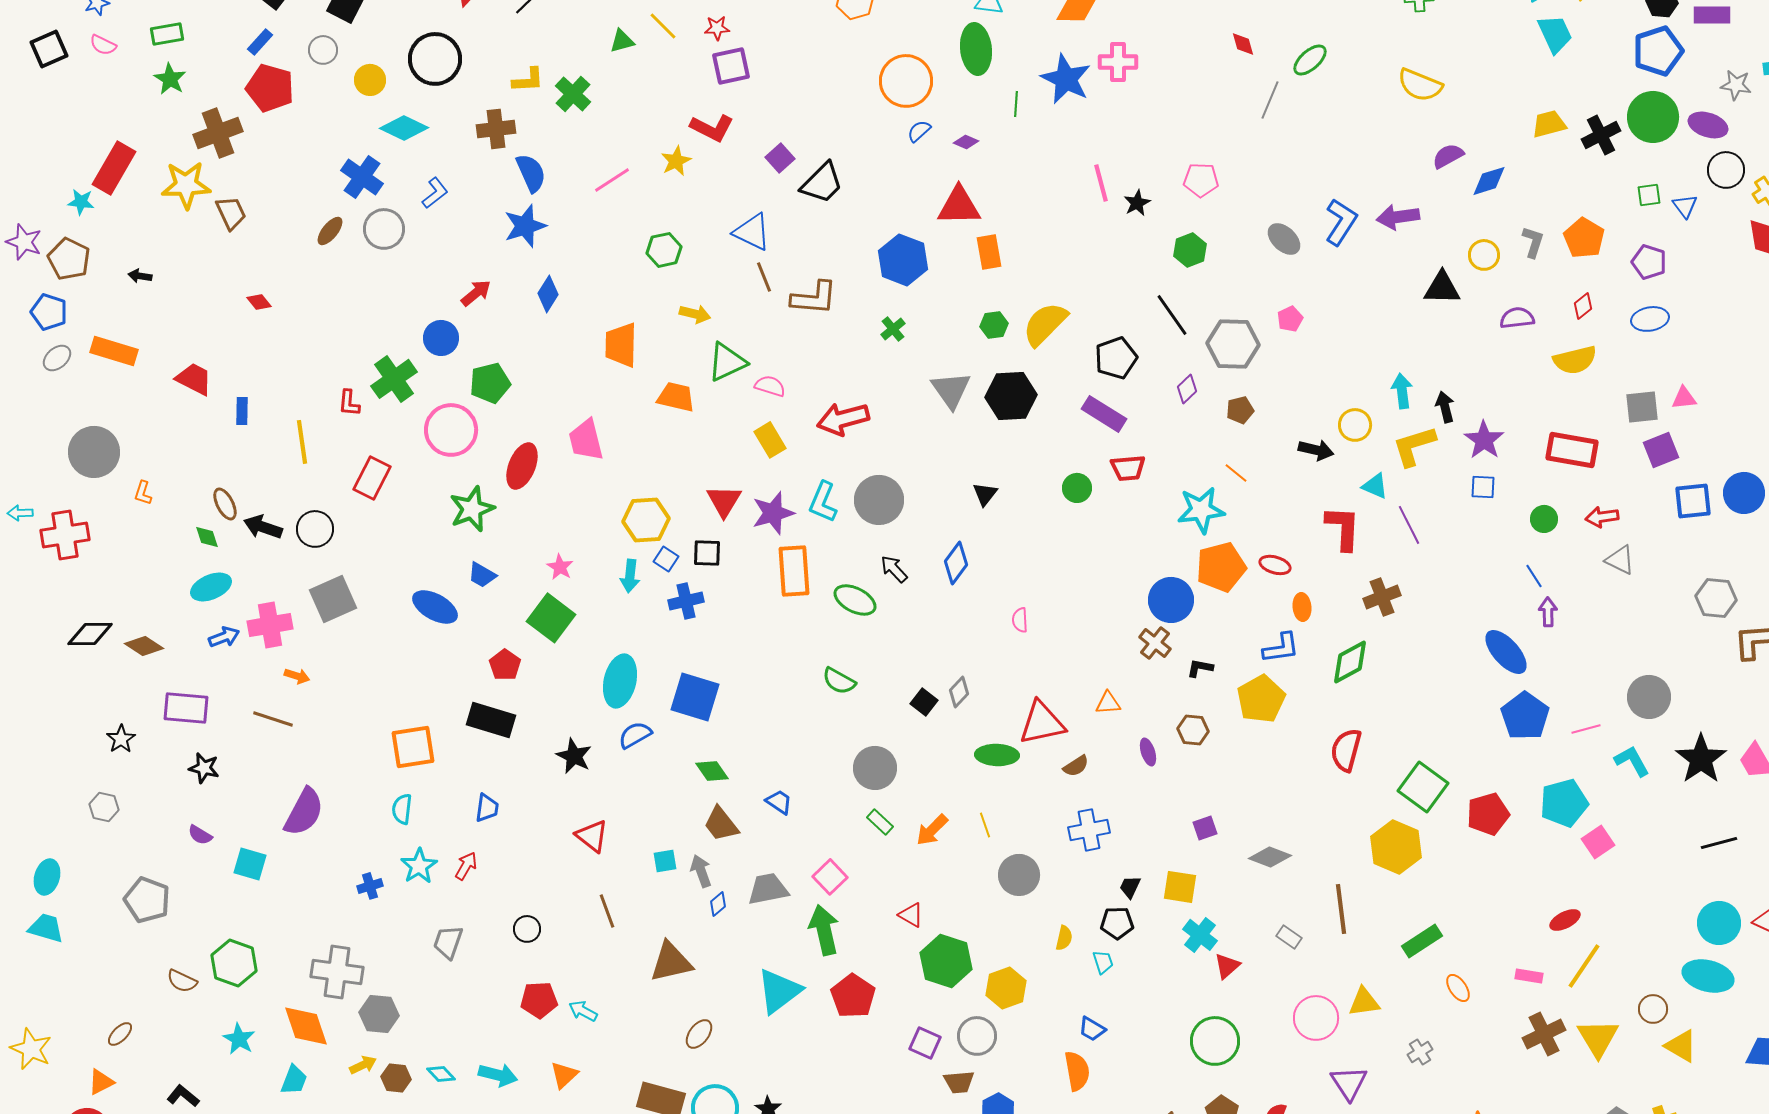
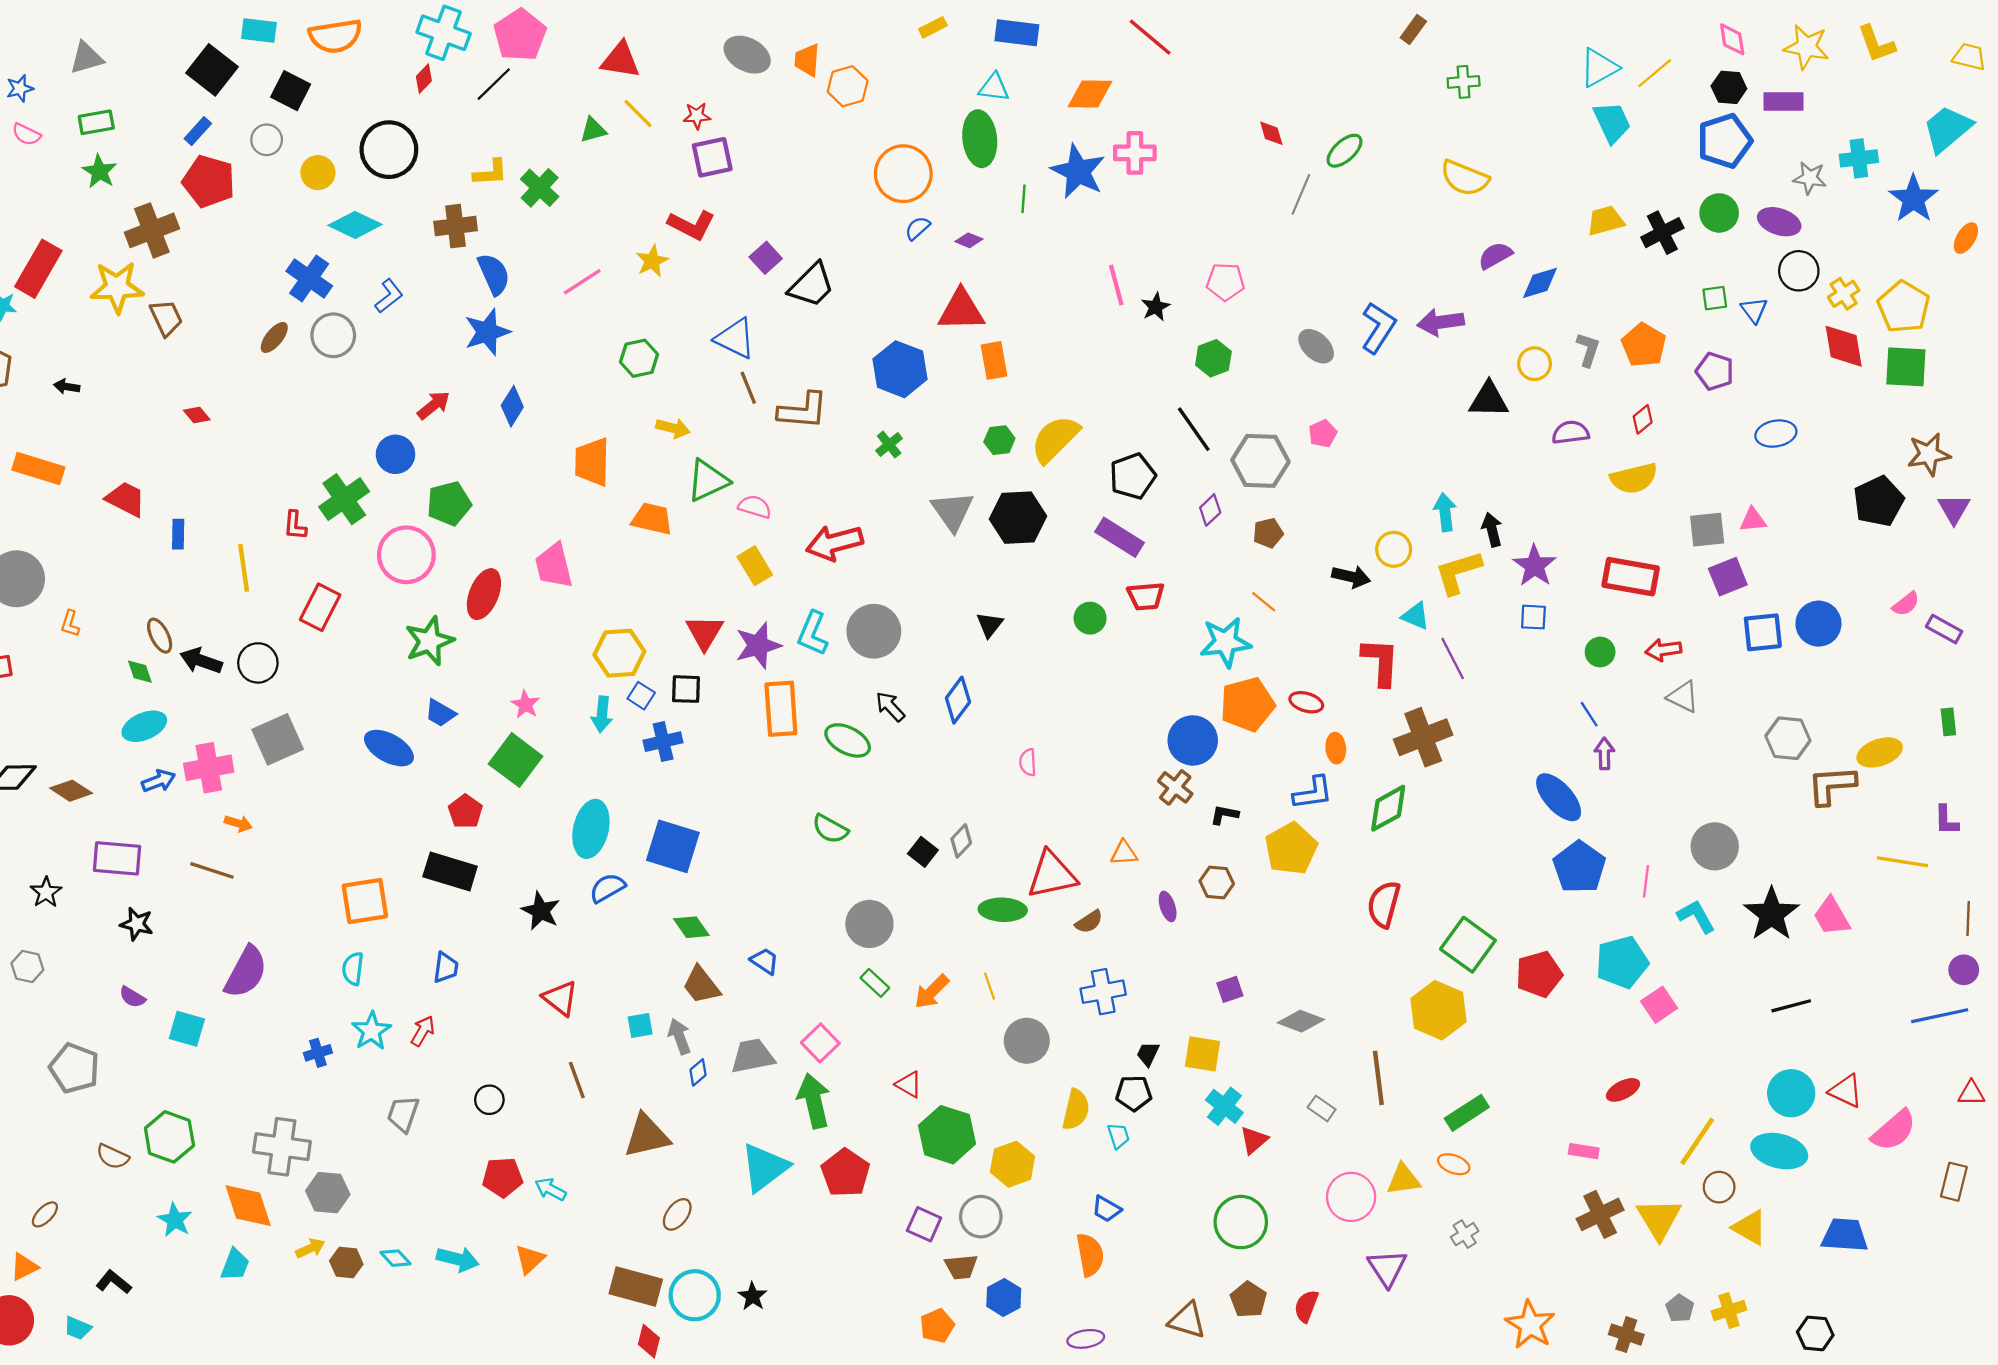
green circle: (1653, 117) -> (1719, 213), size x0.7
blue ellipse: (1650, 319) -> (1776, 434), moved
brown cross: (1382, 597) -> (1423, 737), size x1.4
pink line: (1586, 729) -> (1646, 881), turned -68
yellow semicircle: (1064, 938) -> (1076, 1110), size x1.5
yellow line: (1584, 966) -> (1697, 1141), moved
orange ellipse: (1458, 988) -> (1454, 1164), moved, turned -36

